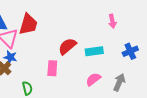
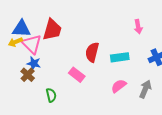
red semicircle: (67, 46) -> (92, 52), turned -36
pink rectangle: (52, 68) -> (77, 75), turned -56

